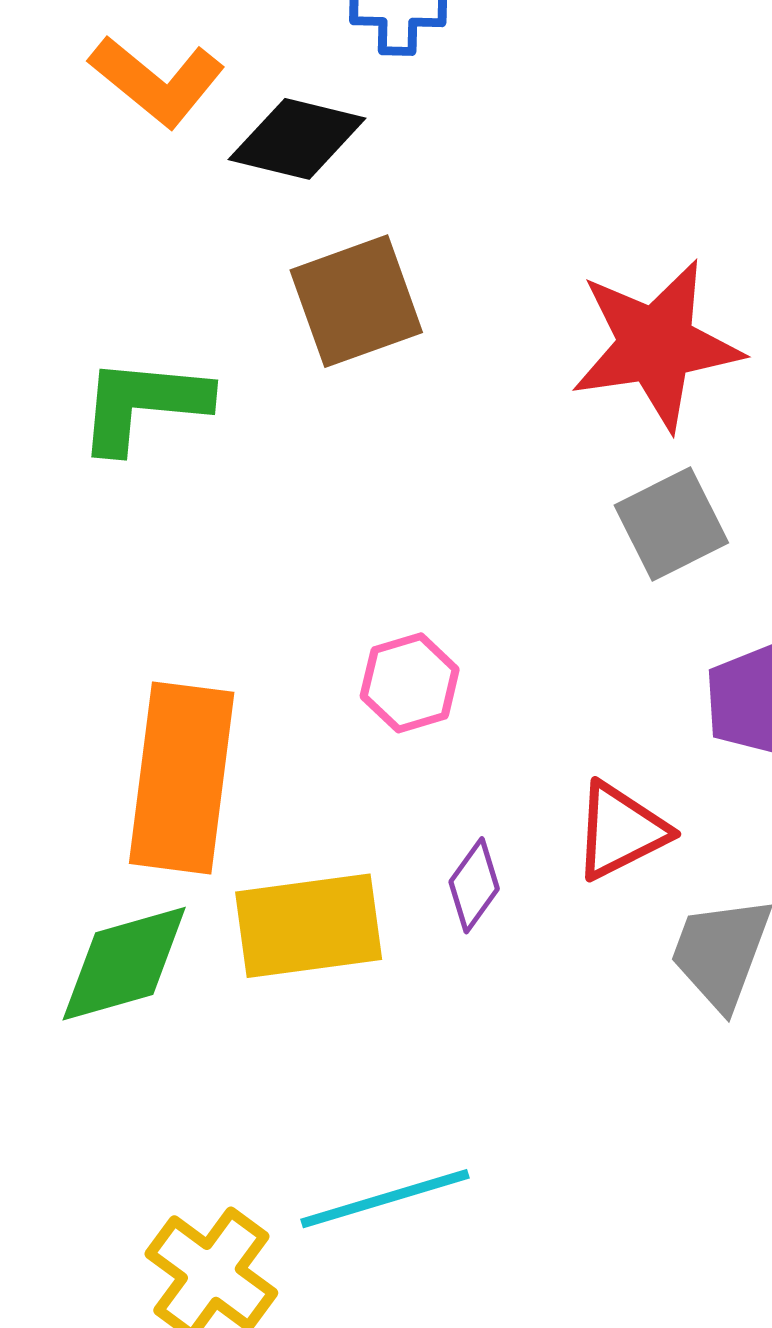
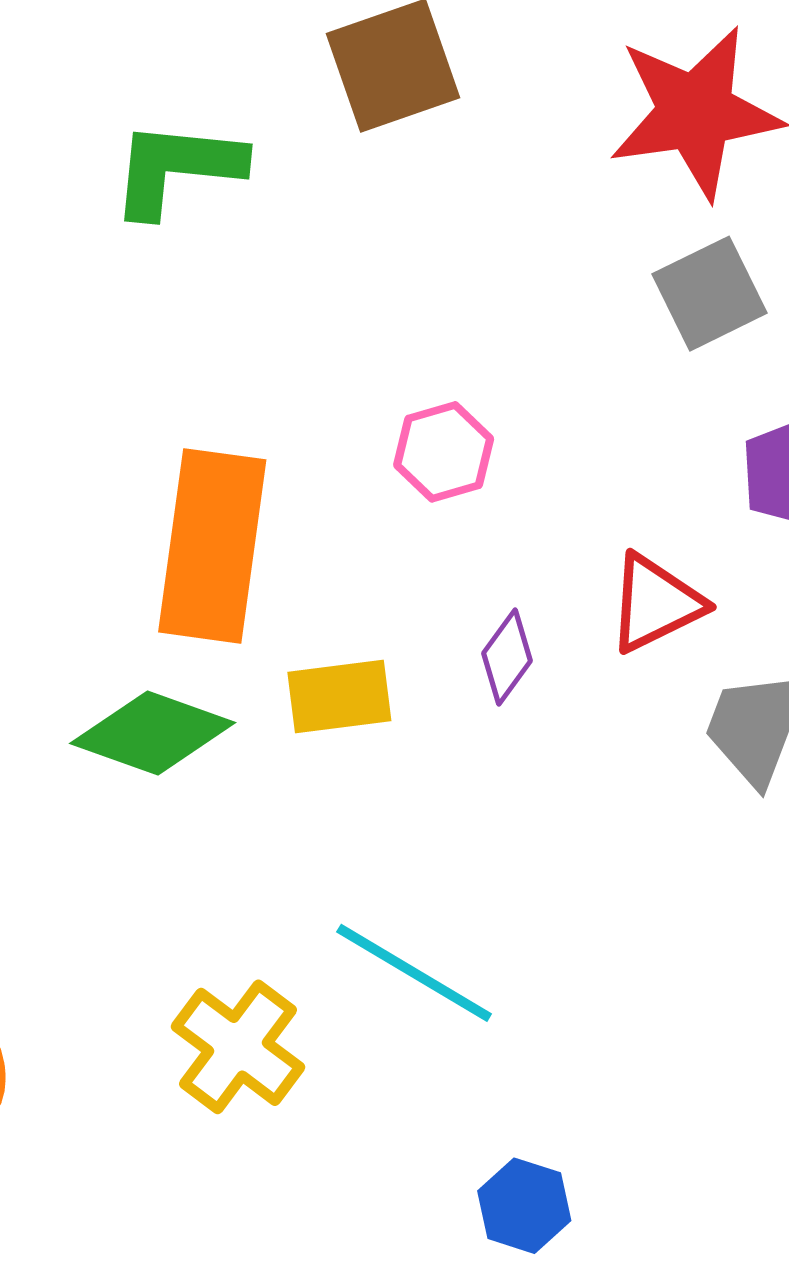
yellow rectangle: (309, 926) -> (339, 696), size x0.7
green diamond: (124, 964) -> (153, 733), turned 35
cyan line: (385, 1199) -> (414, 973), turned 47

